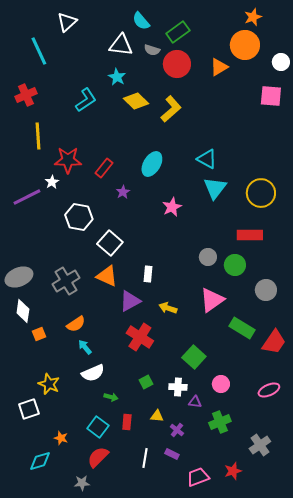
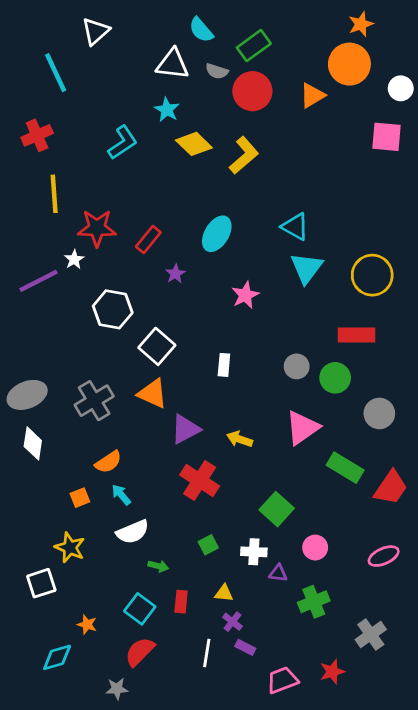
white rectangle: (148, 274) -> (224, 365), moved
orange square: (39, 334) -> (80, 498), moved
purple cross: (177, 430) -> (232, 622), moved

